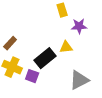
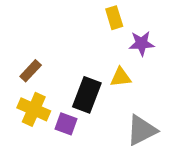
black rectangle: (45, 58) -> (87, 95), turned -30

